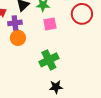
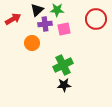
purple cross: (15, 23) -> (45, 24), moved
black star: (56, 87) -> (64, 85), moved

